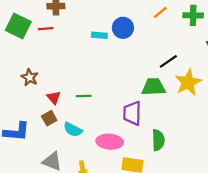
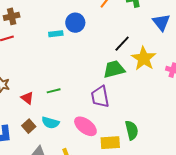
brown square: (49, 118) -> (29, 126), moved
green semicircle: (158, 140) -> (132, 130), moved
pink ellipse: (110, 142) -> (85, 126), turned 45

